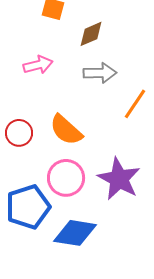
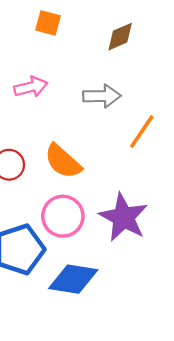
brown diamond: (91, 34) -> (120, 37), moved

